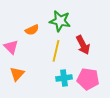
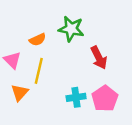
yellow line: (56, 51) -> (39, 71), moved
pink pentagon: (88, 79) -> (105, 99), turned 30

